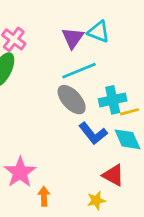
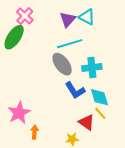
yellow line: (129, 112) -> (100, 113), moved, turned 56

